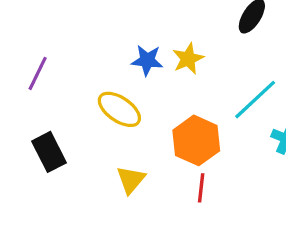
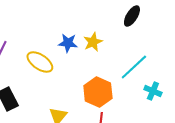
yellow ellipse: (119, 109) -> (40, 62), moved

